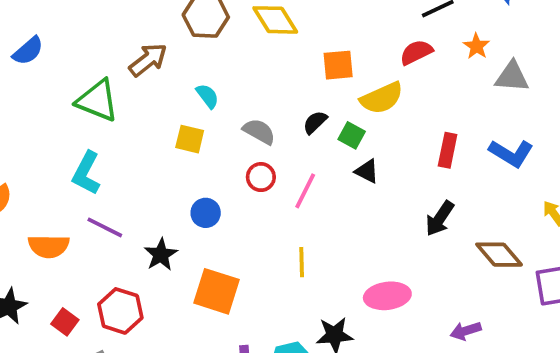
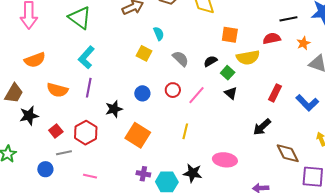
green triangle: (97, 101) -> (80, 18), moved
red circle: (261, 177) -> (173, 90), moved
purple line: (105, 227) -> (89, 88), turned 60

